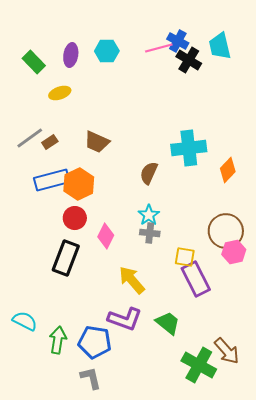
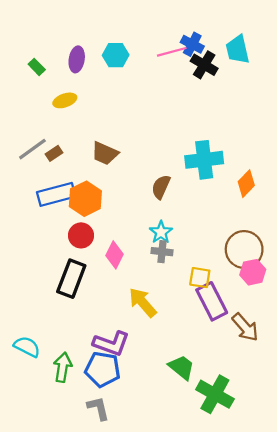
green rectangle: (34, 62) -> (37, 67), size x0.7
purple L-shape: (125, 319) -> (111, 343), moved
green trapezoid: (168, 323) -> (181, 367), moved
brown arrow: (227, 351) -> (245, 327), moved

